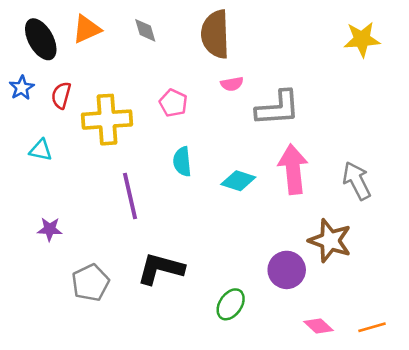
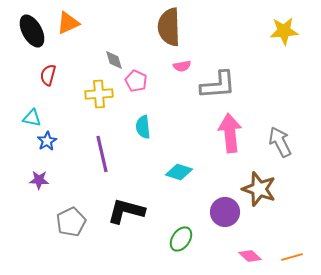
gray diamond: (145, 30) -> (114, 60), moved
blue star: (22, 88) -> (47, 141), moved
yellow cross: (107, 120) -> (99, 94), moved, size x0.7
cyan diamond: (238, 181) -> (179, 172), moved

